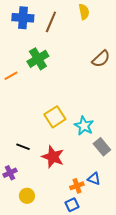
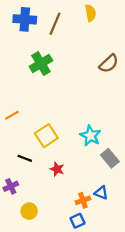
orange line: (11, 76) -> (12, 115), moved
yellow square: (55, 117) -> (46, 136), moved
red star: (53, 157) -> (57, 169), size x0.6

